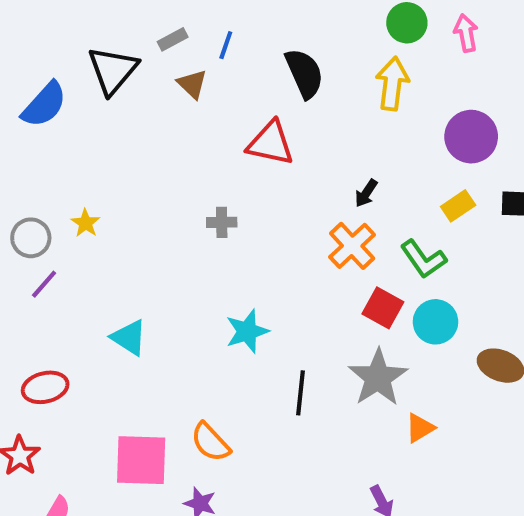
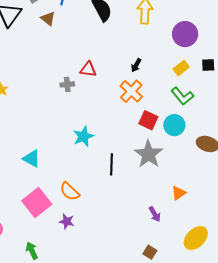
red triangle: (271, 143) -> (88, 69), moved, size x0.7
green L-shape: (423, 259) -> (182, 96), moved
cyan triangle: (129, 338) -> (32, 159), moved
orange triangle: (420, 428) -> (179, 193), moved
pink square: (141, 460) -> (37, 203), turned -36

